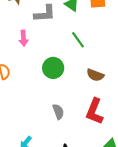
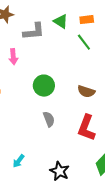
green line: (78, 40) -> (84, 42), moved
gray semicircle: (58, 112) -> (49, 119), moved

